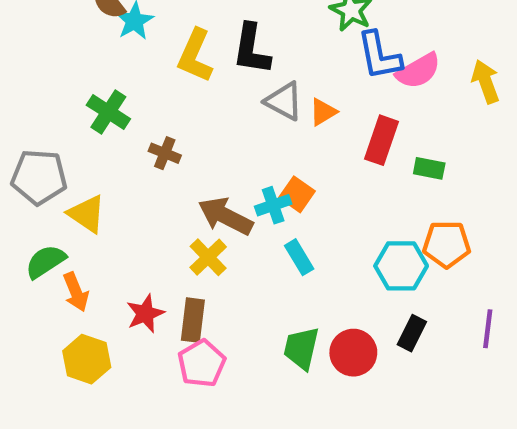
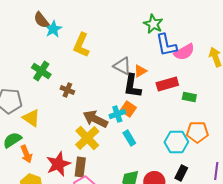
black L-shape: (251, 49) -> (132, 86), moved
red rectangle: (382, 140) -> (167, 84), turned 55
yellow cross: (208, 257) -> (87, 138), size x1.4
red star: (145, 314) -> (58, 164), size x1.4

